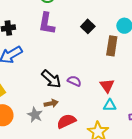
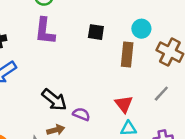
black square: (88, 26) -> (96, 32), turned -32
purple semicircle: (74, 81) -> (81, 114), moved

